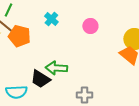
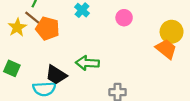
black trapezoid: (40, 79) -> (56, 75), moved

